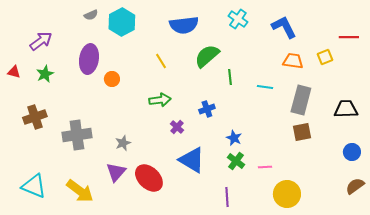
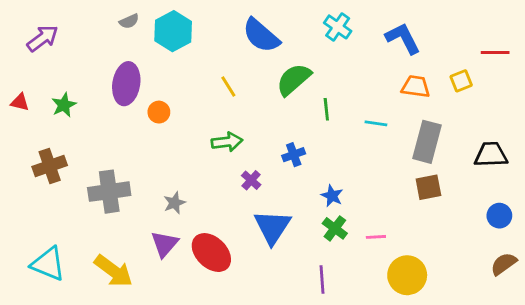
blue semicircle: (184, 25) -> (261, 35), turned 48
purple arrow: (41, 41) -> (43, 38), moved
blue triangle: (192, 160) -> (272, 227), turned 32

